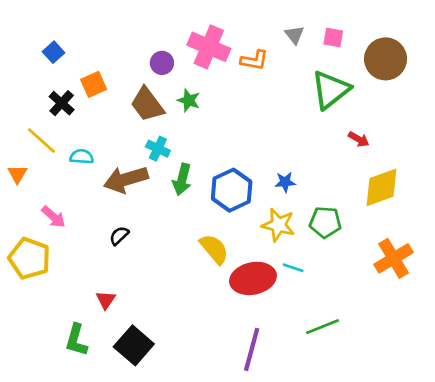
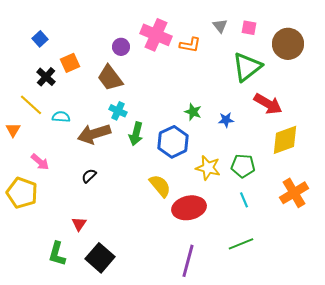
green star: (189, 100) -> (193, 112), moved
red arrow: (359, 139) -> (268, 104), size x1.8
blue star: (285, 182) -> (226, 120), moved
cyan line: (293, 268) -> (244, 200), moved, turned 49

